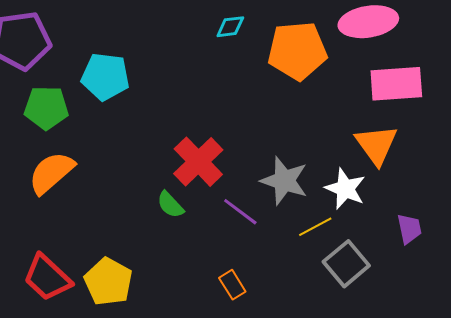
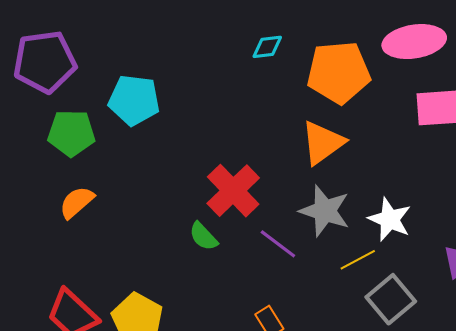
orange triangle: (376, 145) -> (323, 143), moved, turned 30
orange semicircle: (51, 173) -> (77, 202), size x0.7

